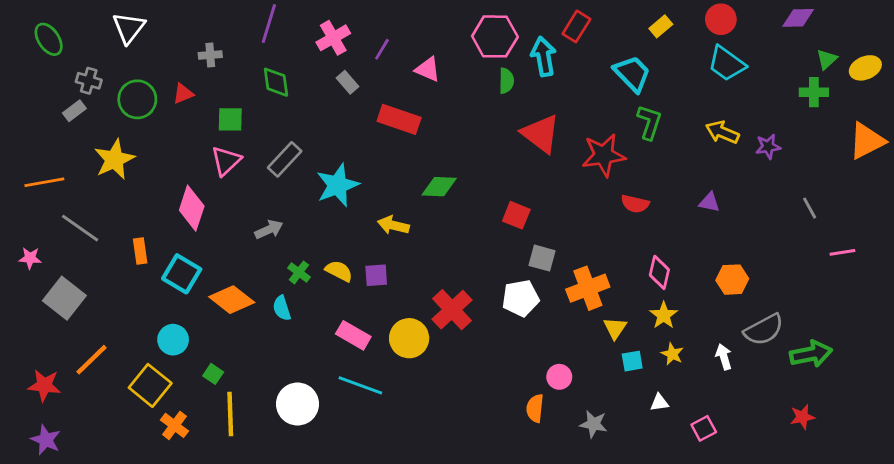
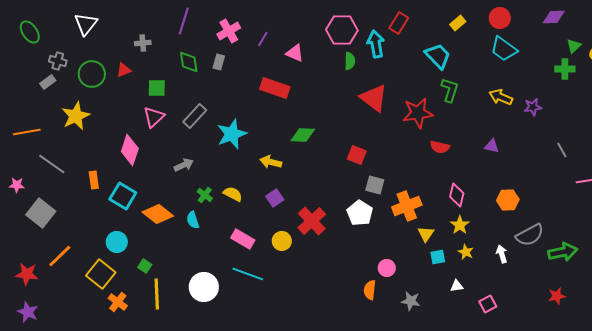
gray rectangle: (348, 82) -> (219, 62), moved, turned 56
purple square: (376, 275) -> (275, 198), moved, turned -30
white pentagon: (521, 298) -> (360, 213), turned -30
yellow circle: (409, 338) -> (282, 241), size x0.7

